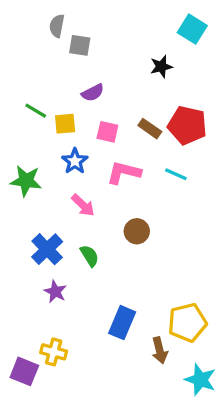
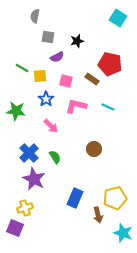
gray square: (80, 45) -> (48, 37), moved
black star: (161, 67) -> (77, 41), moved
red pentagon: (187, 125) -> (110, 64), moved
brown circle: (137, 231) -> (94, 149), moved
purple star: (55, 292) -> (34, 179), size x1.6
yellow cross: (54, 352) -> (25, 208), moved, turned -35

